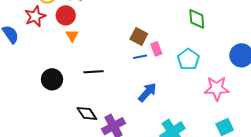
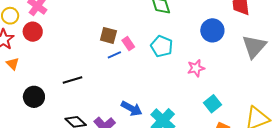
orange triangle: (72, 36) -> (13, 64), moved
pink star: (217, 88) -> (196, 68), size x0.7
blue arrow: (147, 92) -> (132, 109), moved, turned 90

